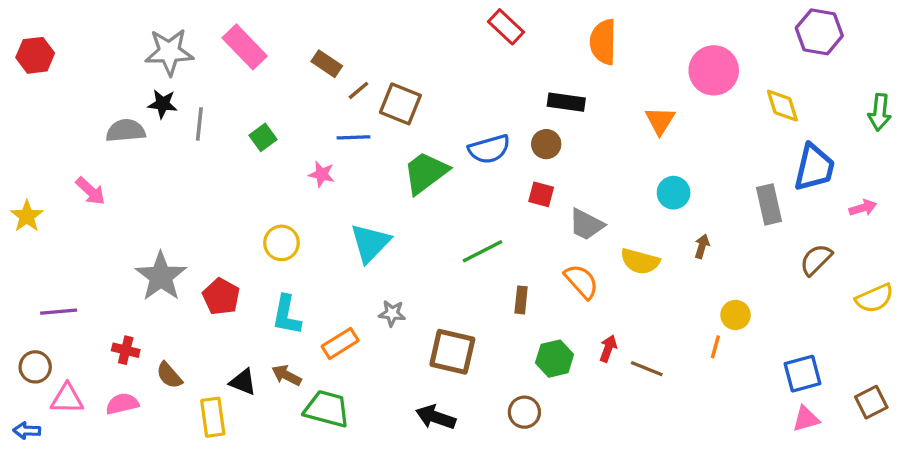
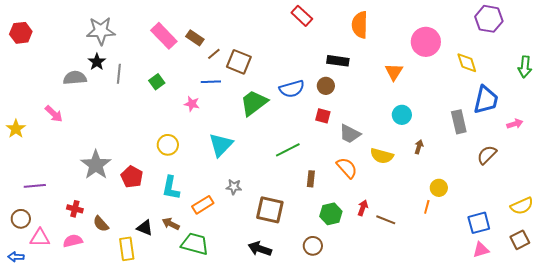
pink rectangle: (245, 47) -> (164, 36), moved
black star: (163, 104) -> (97, 62), turned 30
yellow semicircle: (875, 298) -> (522, 206), moved

